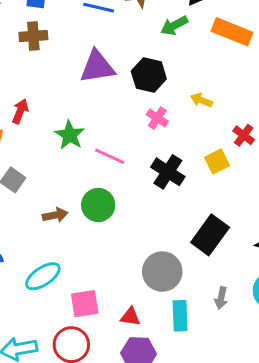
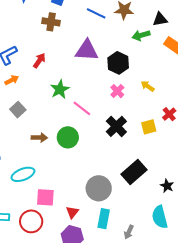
red arrow: (20, 111) -> (39, 61), moved
gray arrow: (221, 298) -> (129, 232), moved
red triangle: (130, 317) -> (72, 212), turned 48

